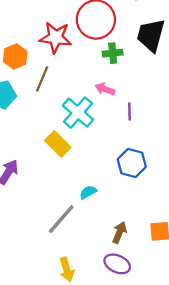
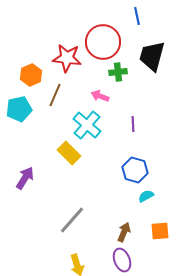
pink arrow: (105, 89) -> (100, 96), moved
cyan semicircle: (88, 192) -> (146, 196), moved
purple ellipse: (117, 264) -> (122, 260), turned 45

